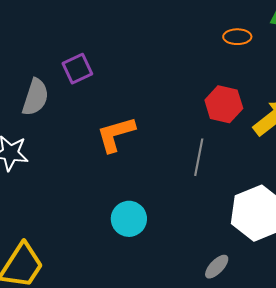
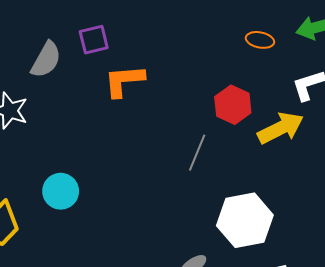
orange L-shape: (116, 134) -> (124, 81), moved
cyan circle: (129, 219) -> (61, 191), moved

